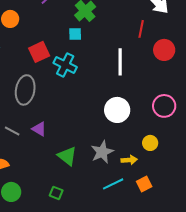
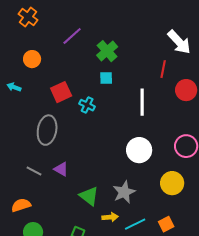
cyan square: (75, 34) -> (106, 78), moved
cyan cross: (65, 65) -> (87, 105), size x0.7
yellow circle: (150, 143) -> (172, 183), size x1.5
yellow arrow: (129, 160) -> (110, 217), moved

